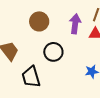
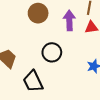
brown circle: (39, 21) -> (38, 13), moved

